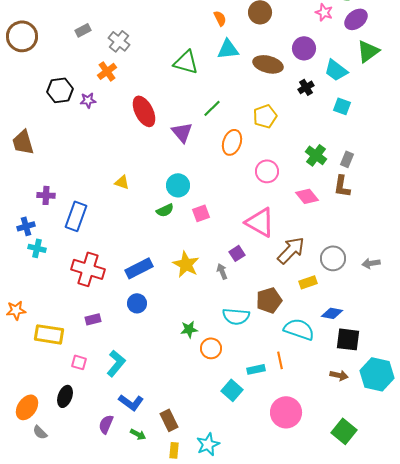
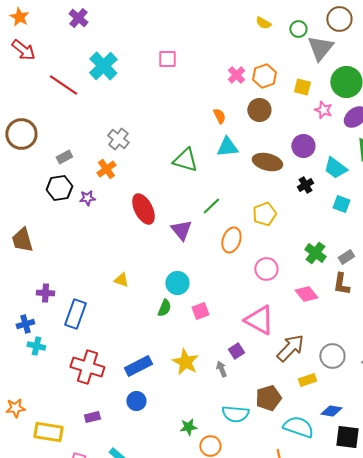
gray rectangle: (83, 30) -> (64, 157), moved
gray rectangle: (347, 159) -> (346, 257), turned 35
green semicircle: (165, 210) -> (164, 308), turned -42

